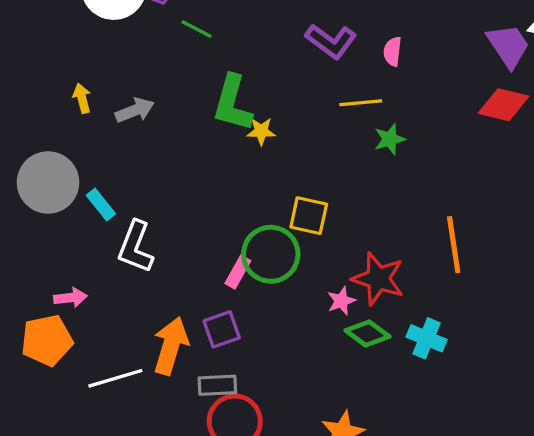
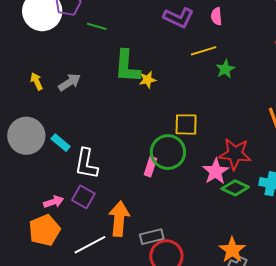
pink star: (341, 301) -> (216, 171), size x1.5
purple square: (222, 329) -> (83, 197), moved, turned -30

